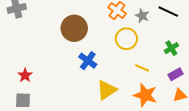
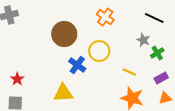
gray star: (142, 16) -> (143, 40), moved
yellow circle: (126, 39) -> (99, 51), moved
yellow triangle: (107, 90) -> (63, 93), moved, turned 30

